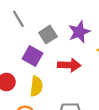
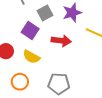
yellow semicircle: (36, 86) -> (31, 57), turned 108

